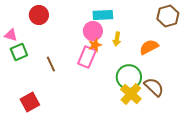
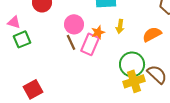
pink circle: (93, 31) -> (74, 24), moved
brown line: (51, 64) -> (71, 42), moved
yellow cross: (131, 94) -> (134, 81), turned 30

